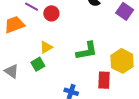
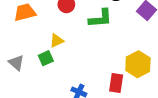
green L-shape: (87, 51) -> (100, 18), moved

